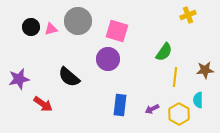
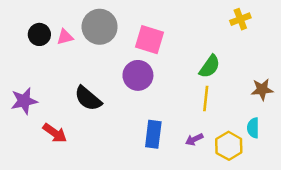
yellow line: (175, 77) -> (206, 98), moved

